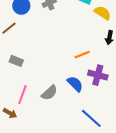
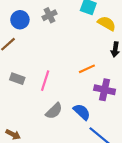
blue semicircle: (75, 84) -> (82, 112), moved
pink line: (22, 95) -> (45, 81), moved

